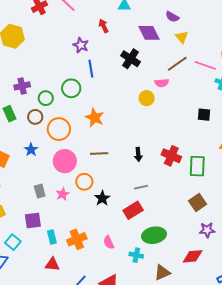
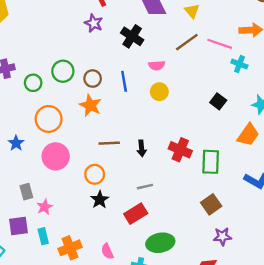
purple star: (81, 45) -> (94, 23), moved
blue line: (91, 69) -> (124, 81), moved
pink semicircle: (162, 83) -> (157, 65), moved
yellow circle: (147, 98) -> (159, 92), moved
black square: (204, 115) -> (218, 101), turned 32
brown circle: (35, 117) -> (93, 79), moved
brown line: (99, 153) -> (109, 143), moved
orange circle: (84, 182) -> (95, 174), moved
pink star: (63, 194) -> (45, 207), moved
cyan rectangle: (52, 237) -> (43, 236), moved

